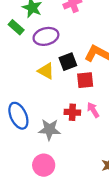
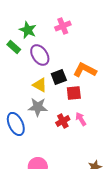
purple ellipse: (46, 36) -> (40, 55), turned 70
red cross: (72, 112) -> (63, 121), turned -32
gray star: (49, 130) -> (38, 107), moved

